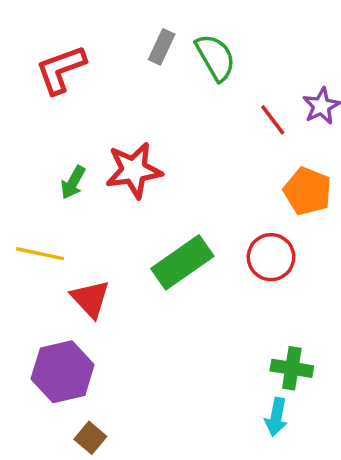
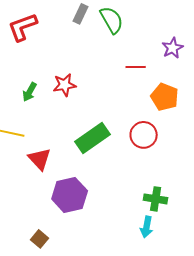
red line: (273, 120) -> (136, 67), moved, turned -54
red star: (134, 170) -> (65, 85), size x0.7
purple hexagon: (63, 372) -> (70, 195), moved

